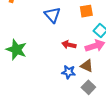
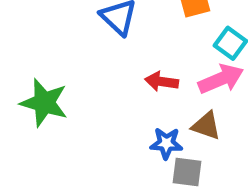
gray square: (88, 87) -> (187, 172), moved, turned -32

